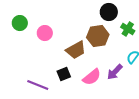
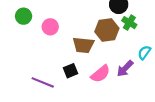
green cross: (128, 29) -> (129, 23), moved
brown trapezoid: (76, 50) -> (83, 45), turned 35

